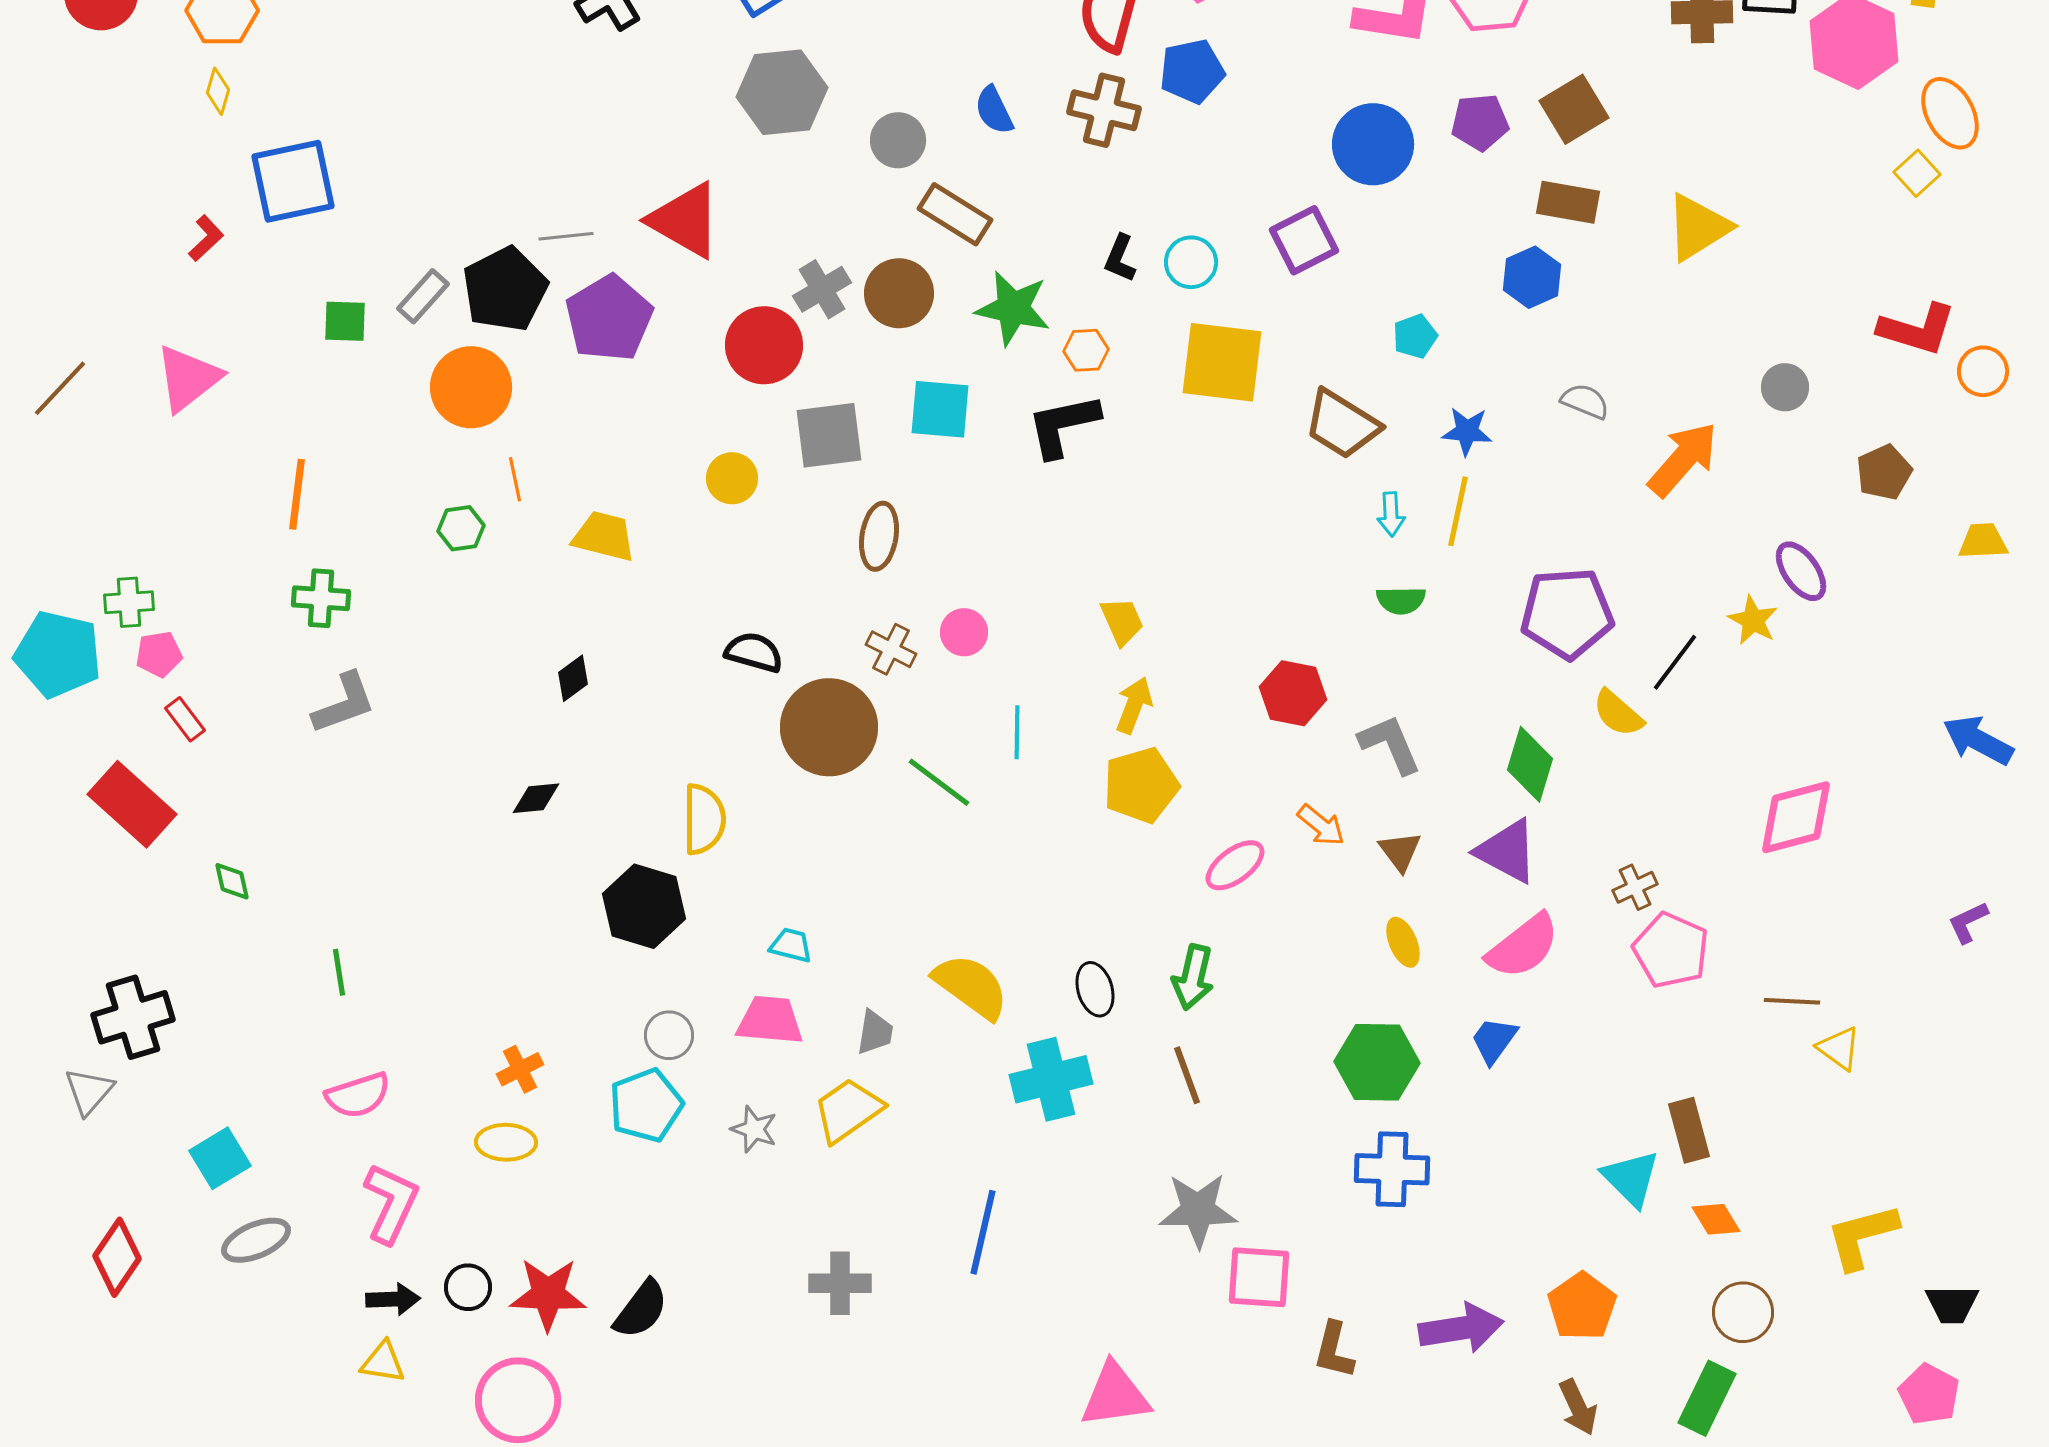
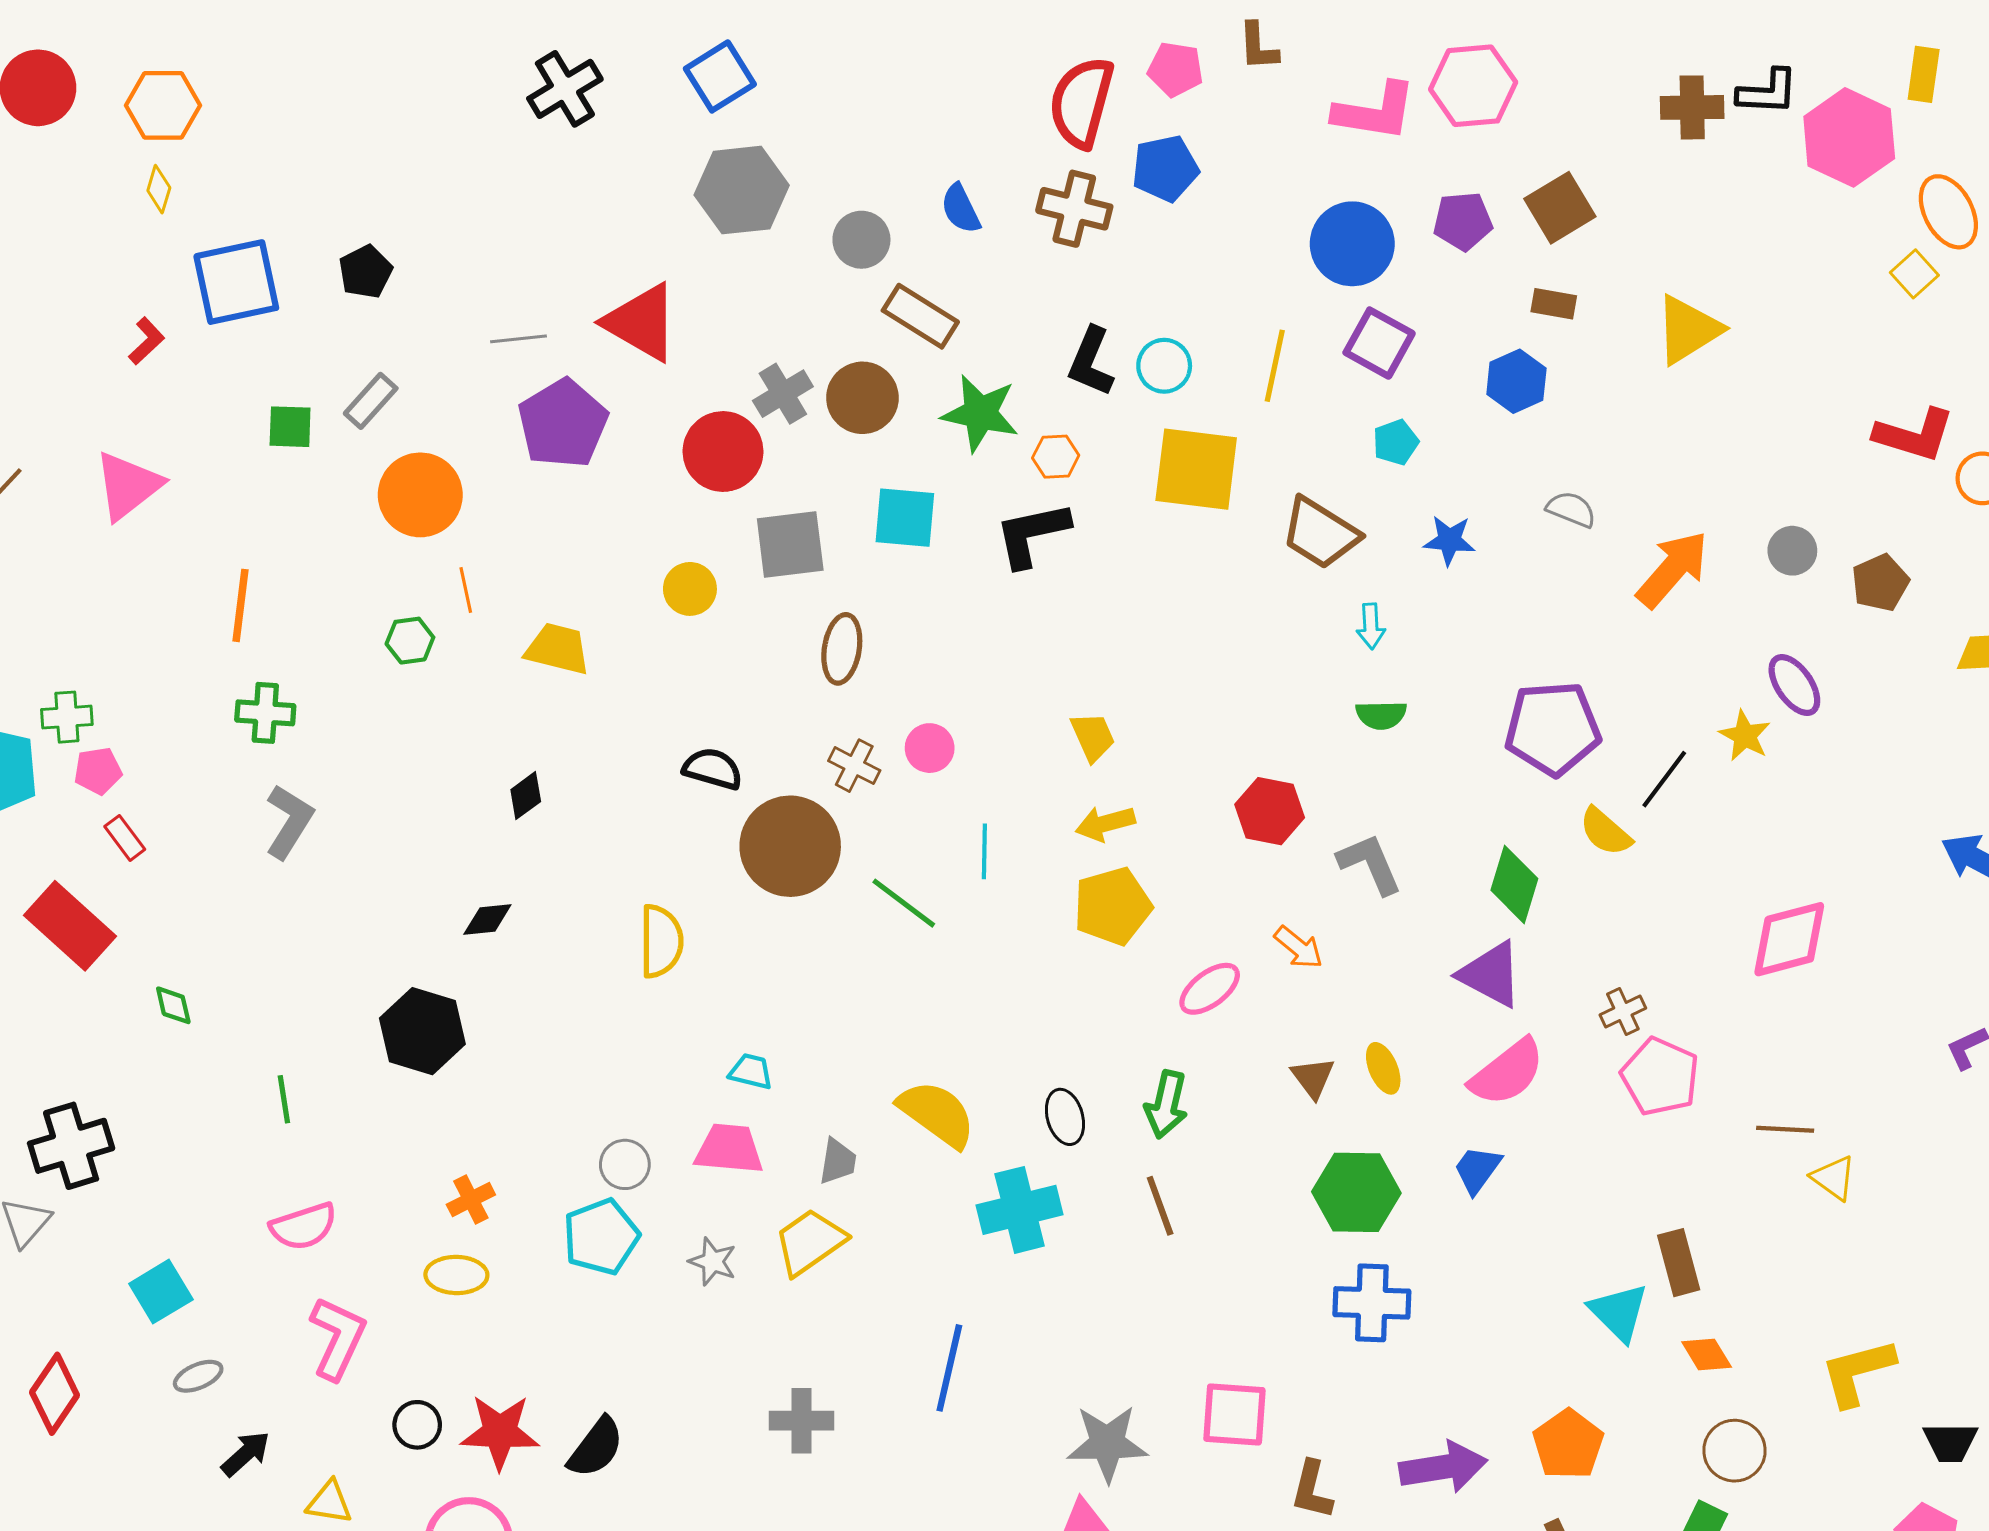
brown rectangle: (1568, 202) -> (1554, 304), size x0.7
purple square: (1304, 240) -> (1379, 343), moved, turned -34
black L-shape: (1120, 258) -> (1091, 362), size x1.4
black pentagon: (505, 289) -> (366, 272), moved, size x0.6
gray circle: (1785, 387) -> (1792, 551), moved
yellow line: (1458, 511) -> (1275, 366), moved
gray L-shape: (344, 703) -> (289, 821), turned -38
yellow arrow: (1134, 705) -> (1105, 823), turned -126
brown triangle: (1400, 851) -> (1313, 1078), moved
black hexagon: (644, 906) -> (422, 1031), moved
gray star: (1198, 1210) -> (1107, 1443), moved
gray ellipse: (256, 1240) -> (198, 1376), size x0.7
black arrow: (393, 1299) -> (246, 1454), moved, turned -40

